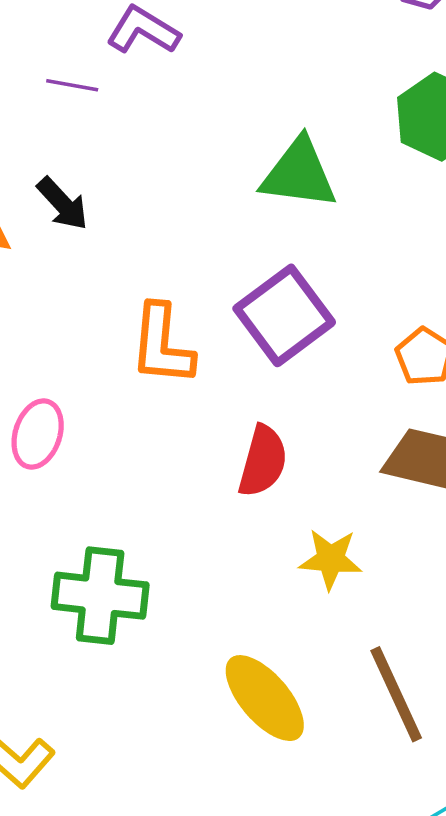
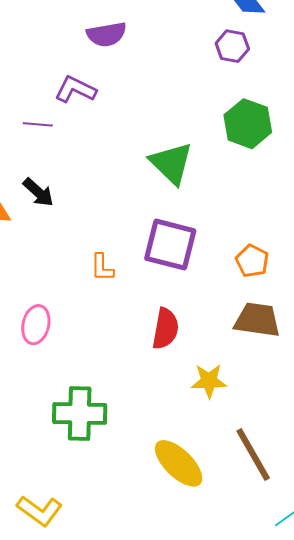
green triangle: (299, 174) -> (171, 163), turned 42
purple square: (284, 315) -> (170, 245), turned -34
orange L-shape: (162, 345) -> (102, 268), size x0.6

